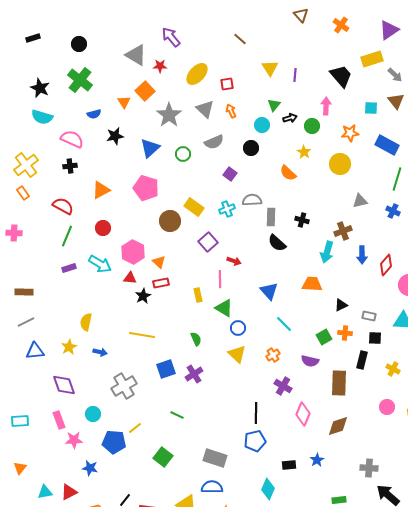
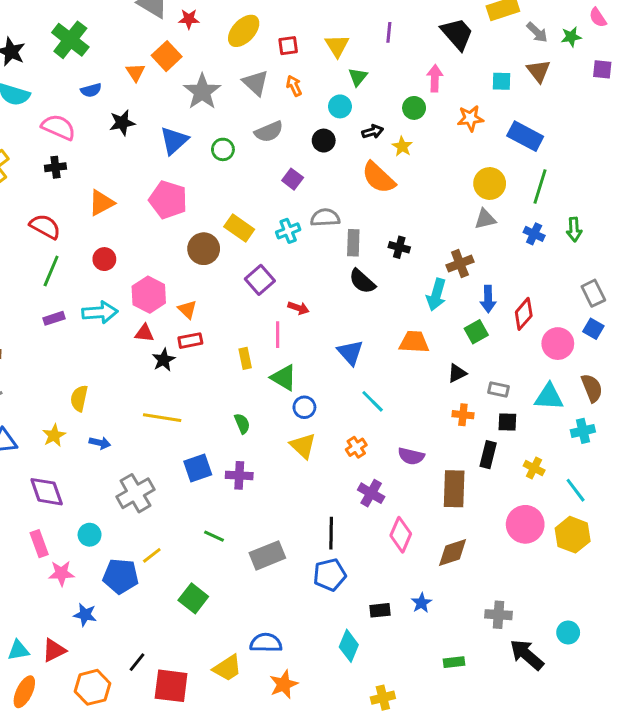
yellow triangle: (270, 68) -> (337, 46), moved
black arrow: (290, 118) -> (373, 132), moved
yellow circle: (340, 164) -> (490, 184), moved
orange semicircle: (288, 173) -> (378, 178), size x1.4
cyan arrow: (100, 264) -> (100, 312), turned -35
green square: (324, 337) -> (476, 332), moved
purple cross: (194, 374) -> (239, 475), turned 36
pink circle: (387, 407) -> (525, 524), size x1.6
gray rectangle: (215, 458) -> (267, 555), moved, turned -40

